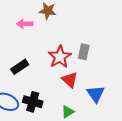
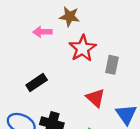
red star: (60, 57) -> (83, 48), moved

